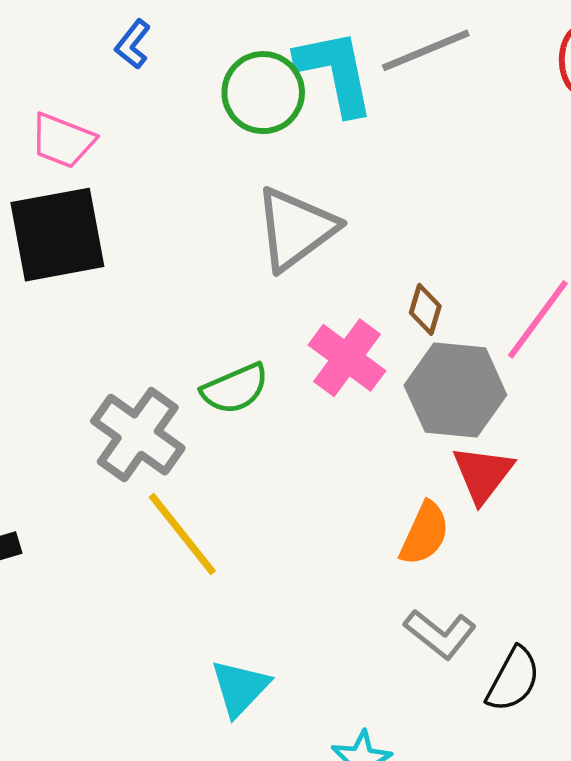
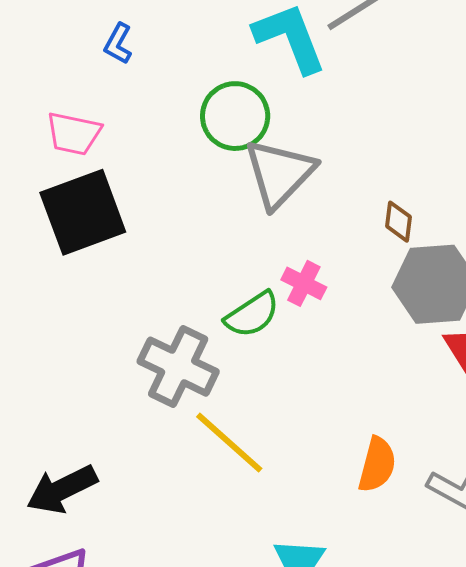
green circle: (263, 93) -> (235, 116), moved
pink cross: (347, 358) -> (304, 283), moved, size x0.7
orange semicircle: (425, 533) -> (377, 465), moved

